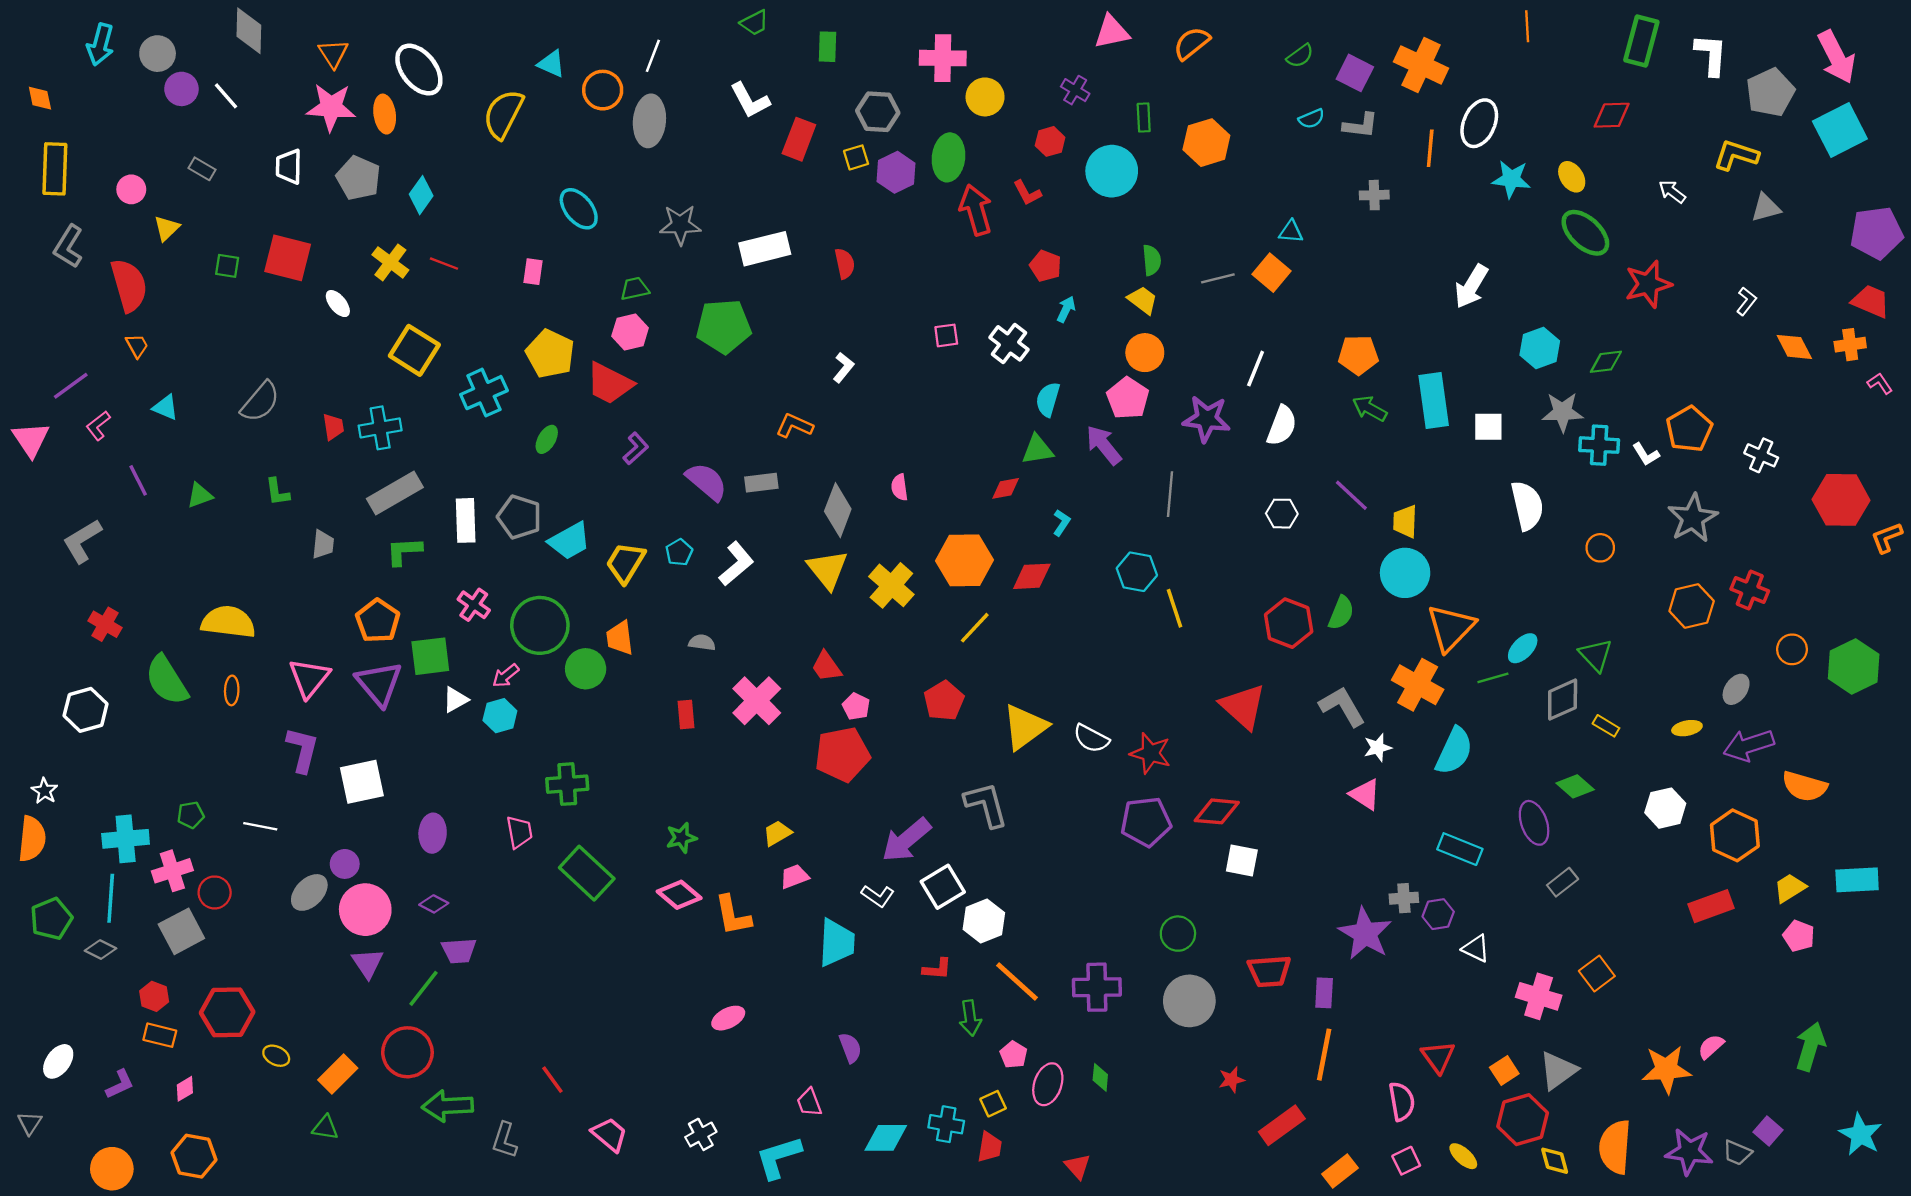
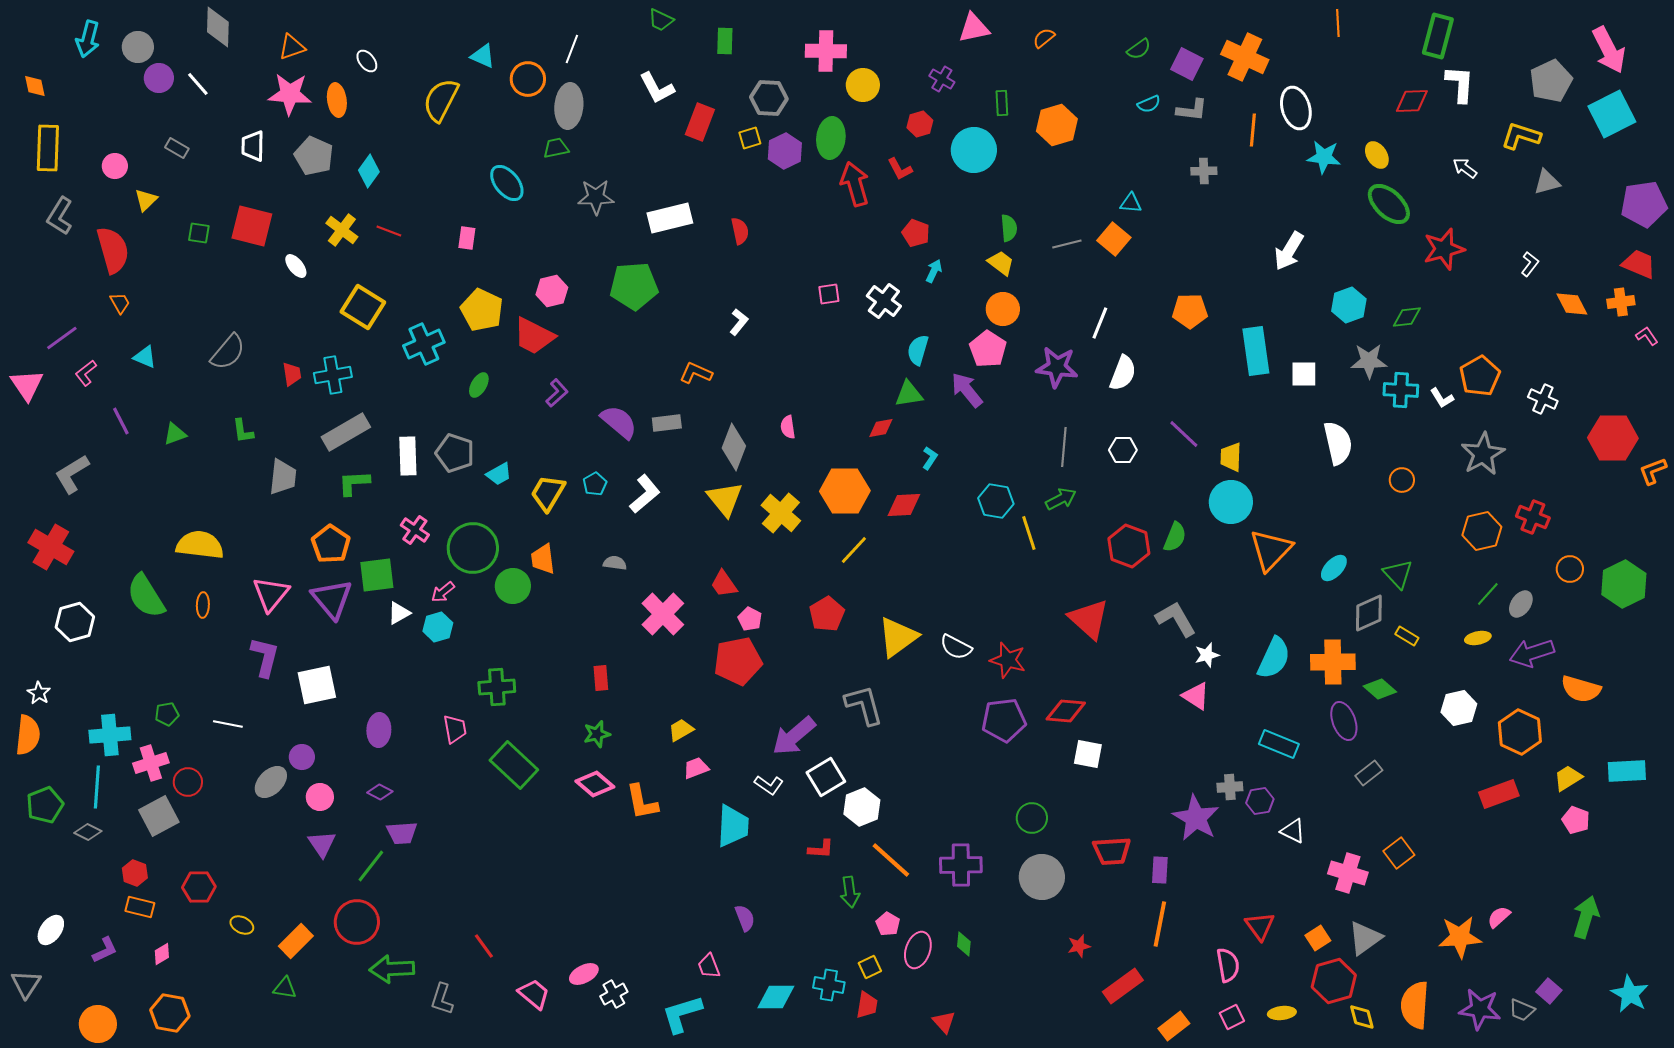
green trapezoid: (754, 23) -> (661, 20), turned 52
orange semicircle: (1192, 43) -> (1044, 38), size x0.7
orange triangle: (333, 54) -> (292, 47), turned 44
white L-shape: (1711, 55) -> (1460, 84), moved
white ellipse: (419, 70) -> (367, 61), size x0.5
white ellipse: (1479, 123) -> (1296, 108), turned -39
green trapezoid: (635, 289) -> (556, 148), moved
green arrow: (1370, 409) -> (1061, 499), moved, turned 124
gray line: (1170, 494) -> (1064, 447), moved
cyan trapezoid: (570, 541) -> (499, 474), size x0.7
gray trapezoid: (323, 544) -> (283, 477), size x1.4
red cross: (105, 624) -> (51, 547), moved, size x1.5
green line: (1493, 678) -> (1488, 594), moved, turned -32
orange cross: (1418, 685) -> (1333, 662), moved, turned -30
red rectangle: (686, 714) -> (601, 678), moved
pink circle: (365, 910) -> (320, 797), size x0.6
red hexagon: (227, 1012) -> (199, 887), size x0.7
pink ellipse: (728, 1018) -> (584, 974), moved
gray triangle: (30, 1123) -> (26, 984), size x1.4
yellow ellipse: (1463, 1156) -> (1282, 1013), turned -48

